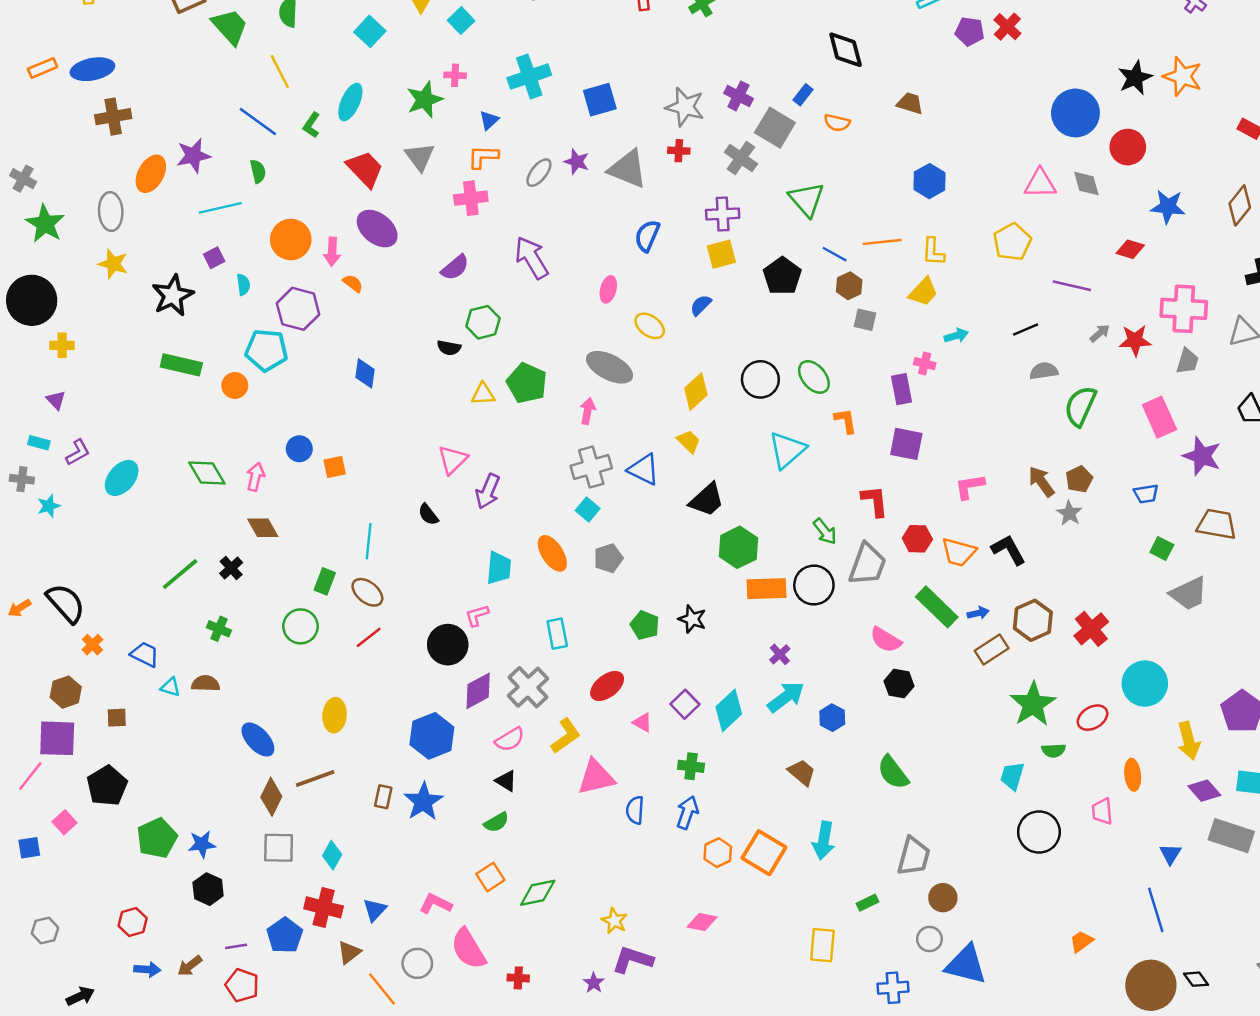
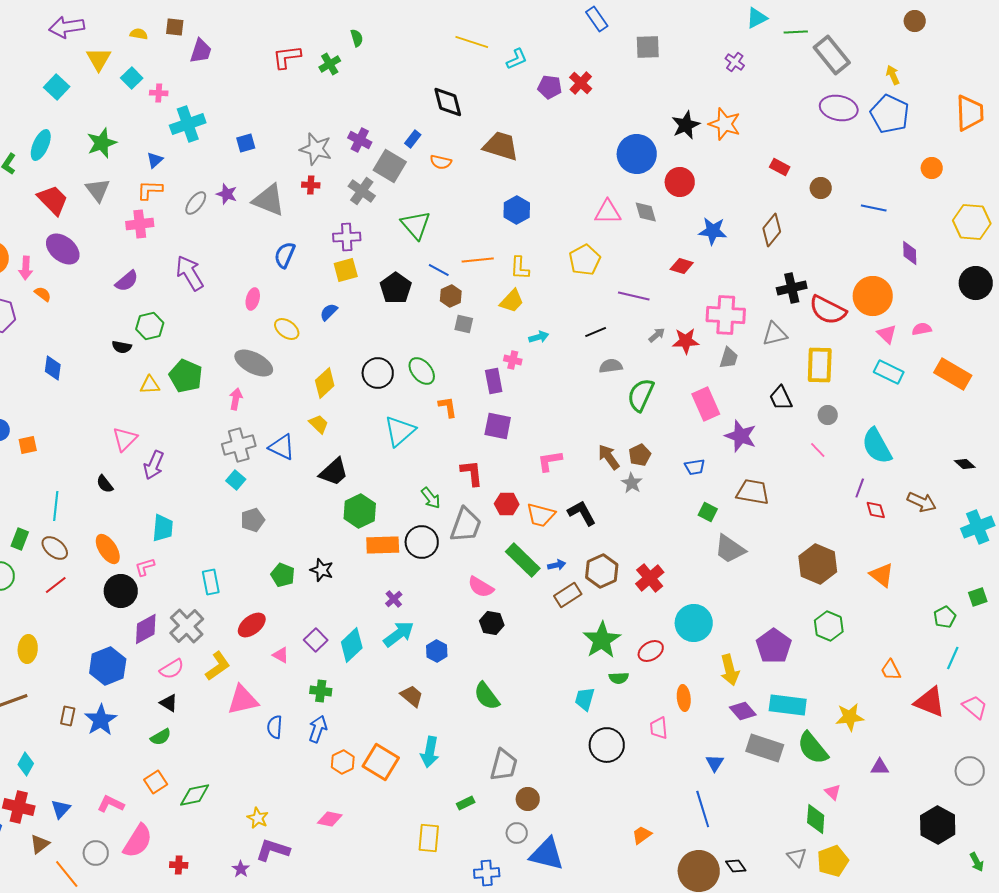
pink cross: (455, 75) -> (159, 93), moved
blue square: (600, 100) -> (246, 143), size x0.7
brown trapezoid: (910, 103) -> (501, 146), size x1.6
orange ellipse: (552, 553) -> (108, 549), moved
gray trapezoid: (1189, 594) -> (730, 549), turned 60
pink semicircle: (468, 949) -> (138, 841), turned -117

